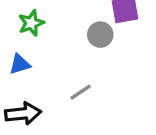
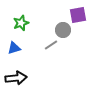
gray line: (81, 92) -> (51, 45), moved

